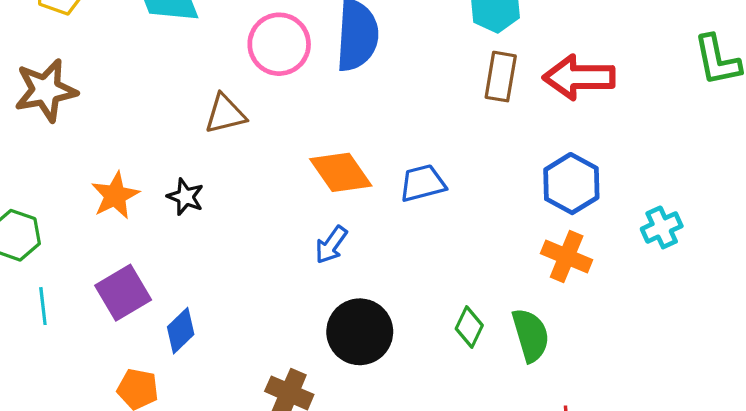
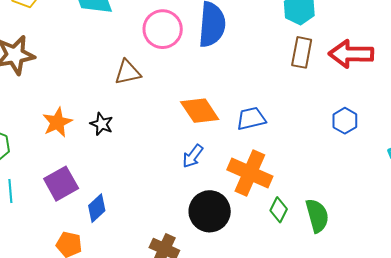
blue hexagon: (571, 184) -> (345, 121), size x0.7
orange cross: (567, 257) -> (250, 173), moved, size x1.4

